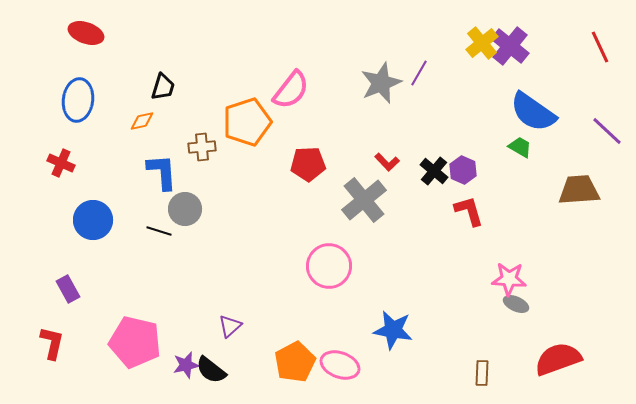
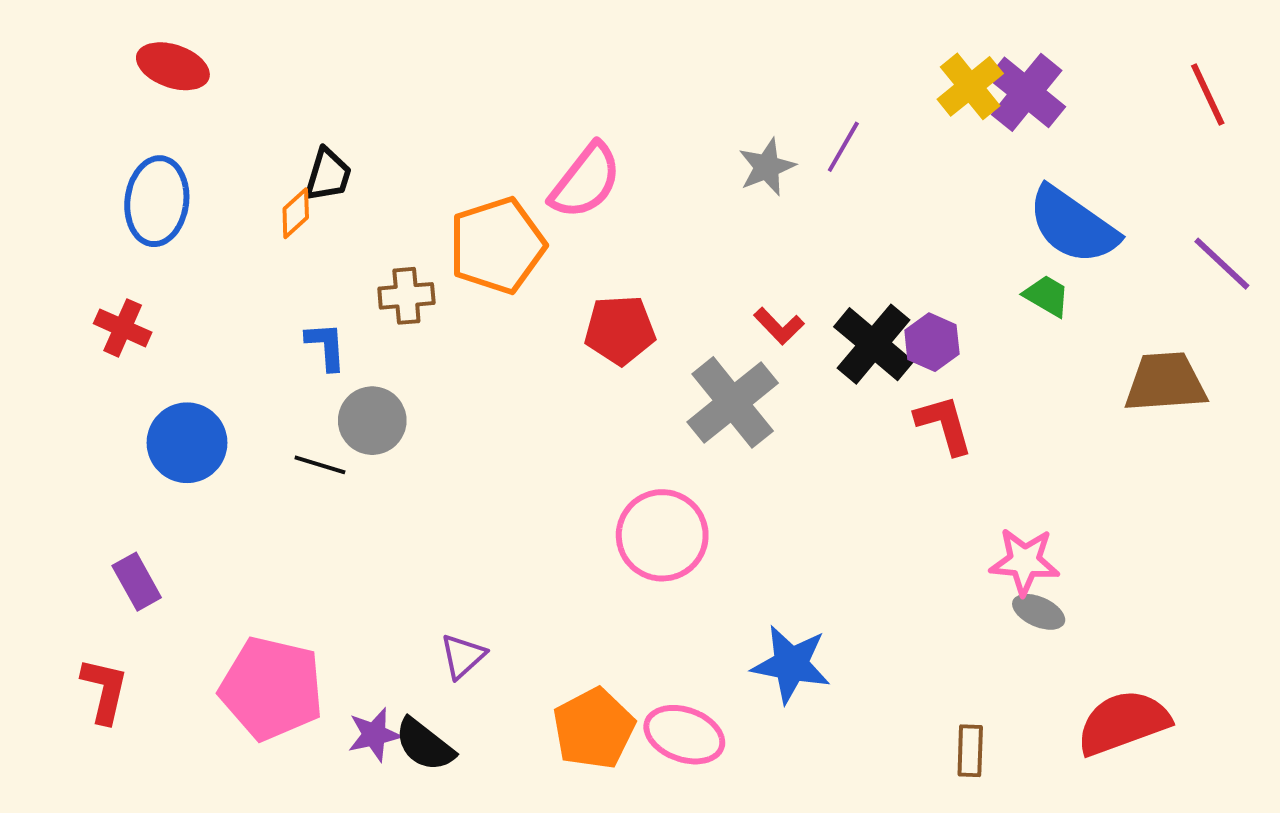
gray star: (381, 83) -> (767, 167), size x0.7
orange diamond: (142, 121) -> (296, 213), moved, turned -30
black cross: (434, 171) -> (874, 344), size x1.4
blue L-shape: (162, 172) -> (326, 346), size x0.7

